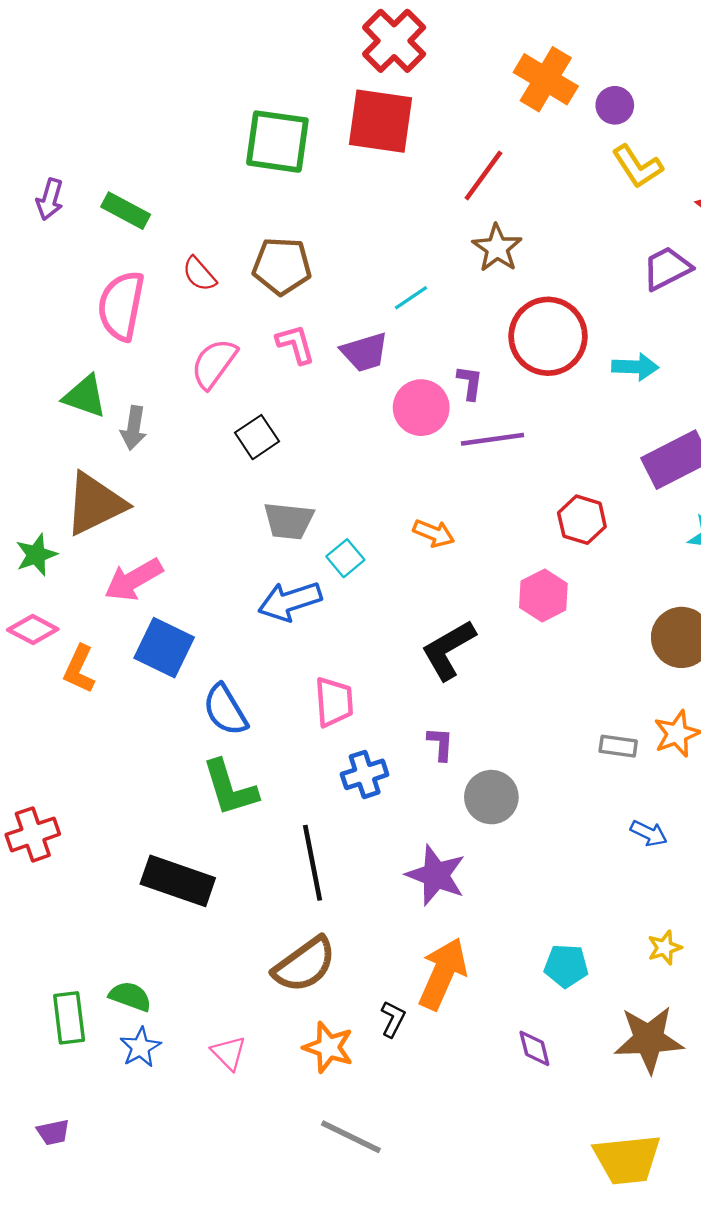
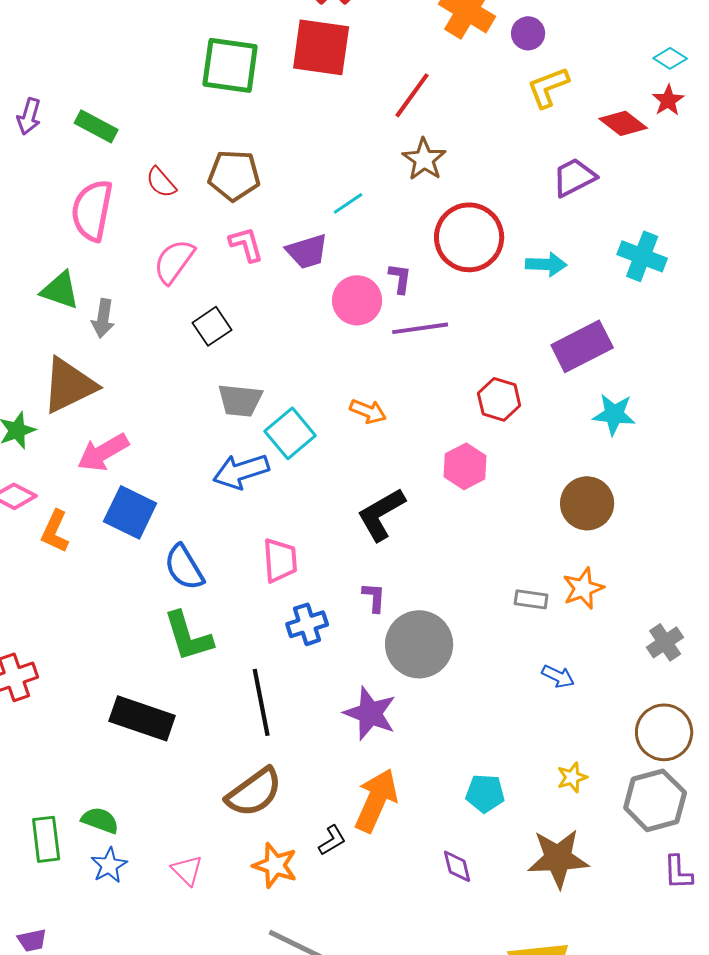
yellow L-shape: (637, 166) -> (548, 87), turned 102
cyan square: (345, 558) -> (290, 433), size x1.5
gray circle: (491, 797) -> (419, 644), size x1.4
black L-shape: (393, 1019) -> (332, 840), turned 32

